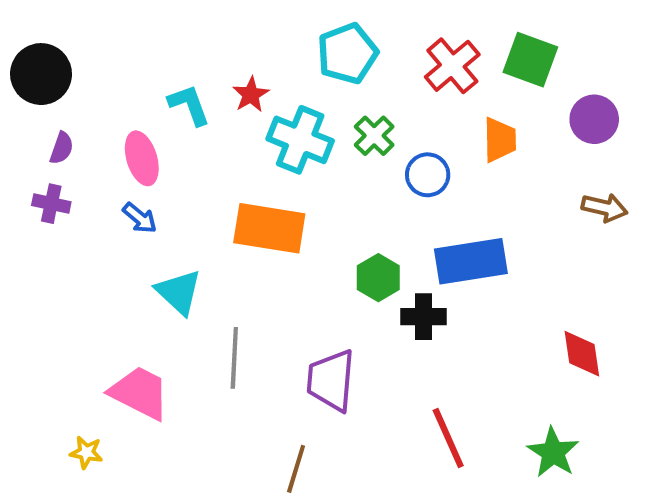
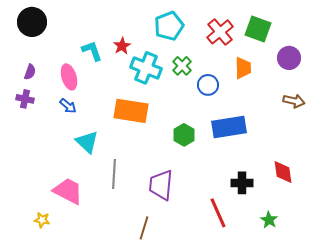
black circle: (41, 74) -> (32, 22), moved
black cross: (424, 317) -> (242, 183), moved
green star: (553, 452) -> (269, 220), size x0.7

